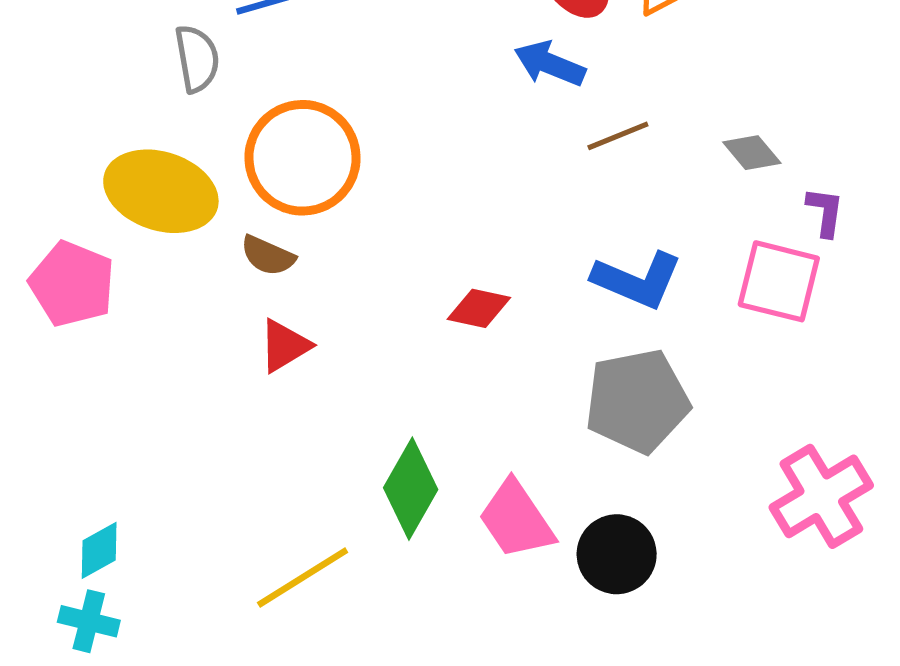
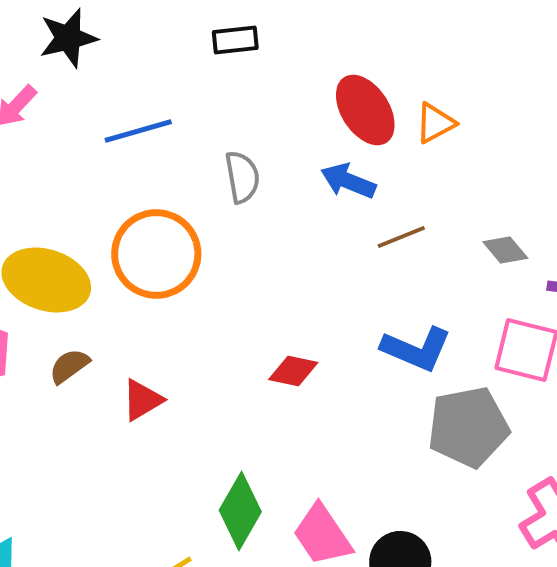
gray semicircle: (197, 59) -> (242, 177), moved
brown semicircle: (268, 256) -> (69, 366), moved, turned 120
gray pentagon: (637, 401) -> (468, 427), moved

